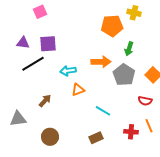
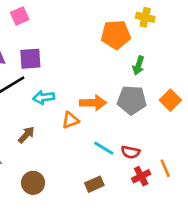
orange arrow: (101, 62) -> (93, 103), moved
cyan arrow: (68, 71) -> (44, 97), moved
gray pentagon: (124, 75) -> (132, 100), turned -30
red semicircle: (145, 101) -> (130, 152), moved
red cross: (131, 132) -> (141, 176), turned -32

